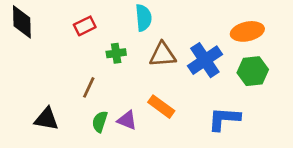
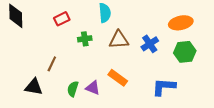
blue cross: (205, 60) -> (150, 44), size x0.7
brown line: (89, 87) -> (52, 64), moved

